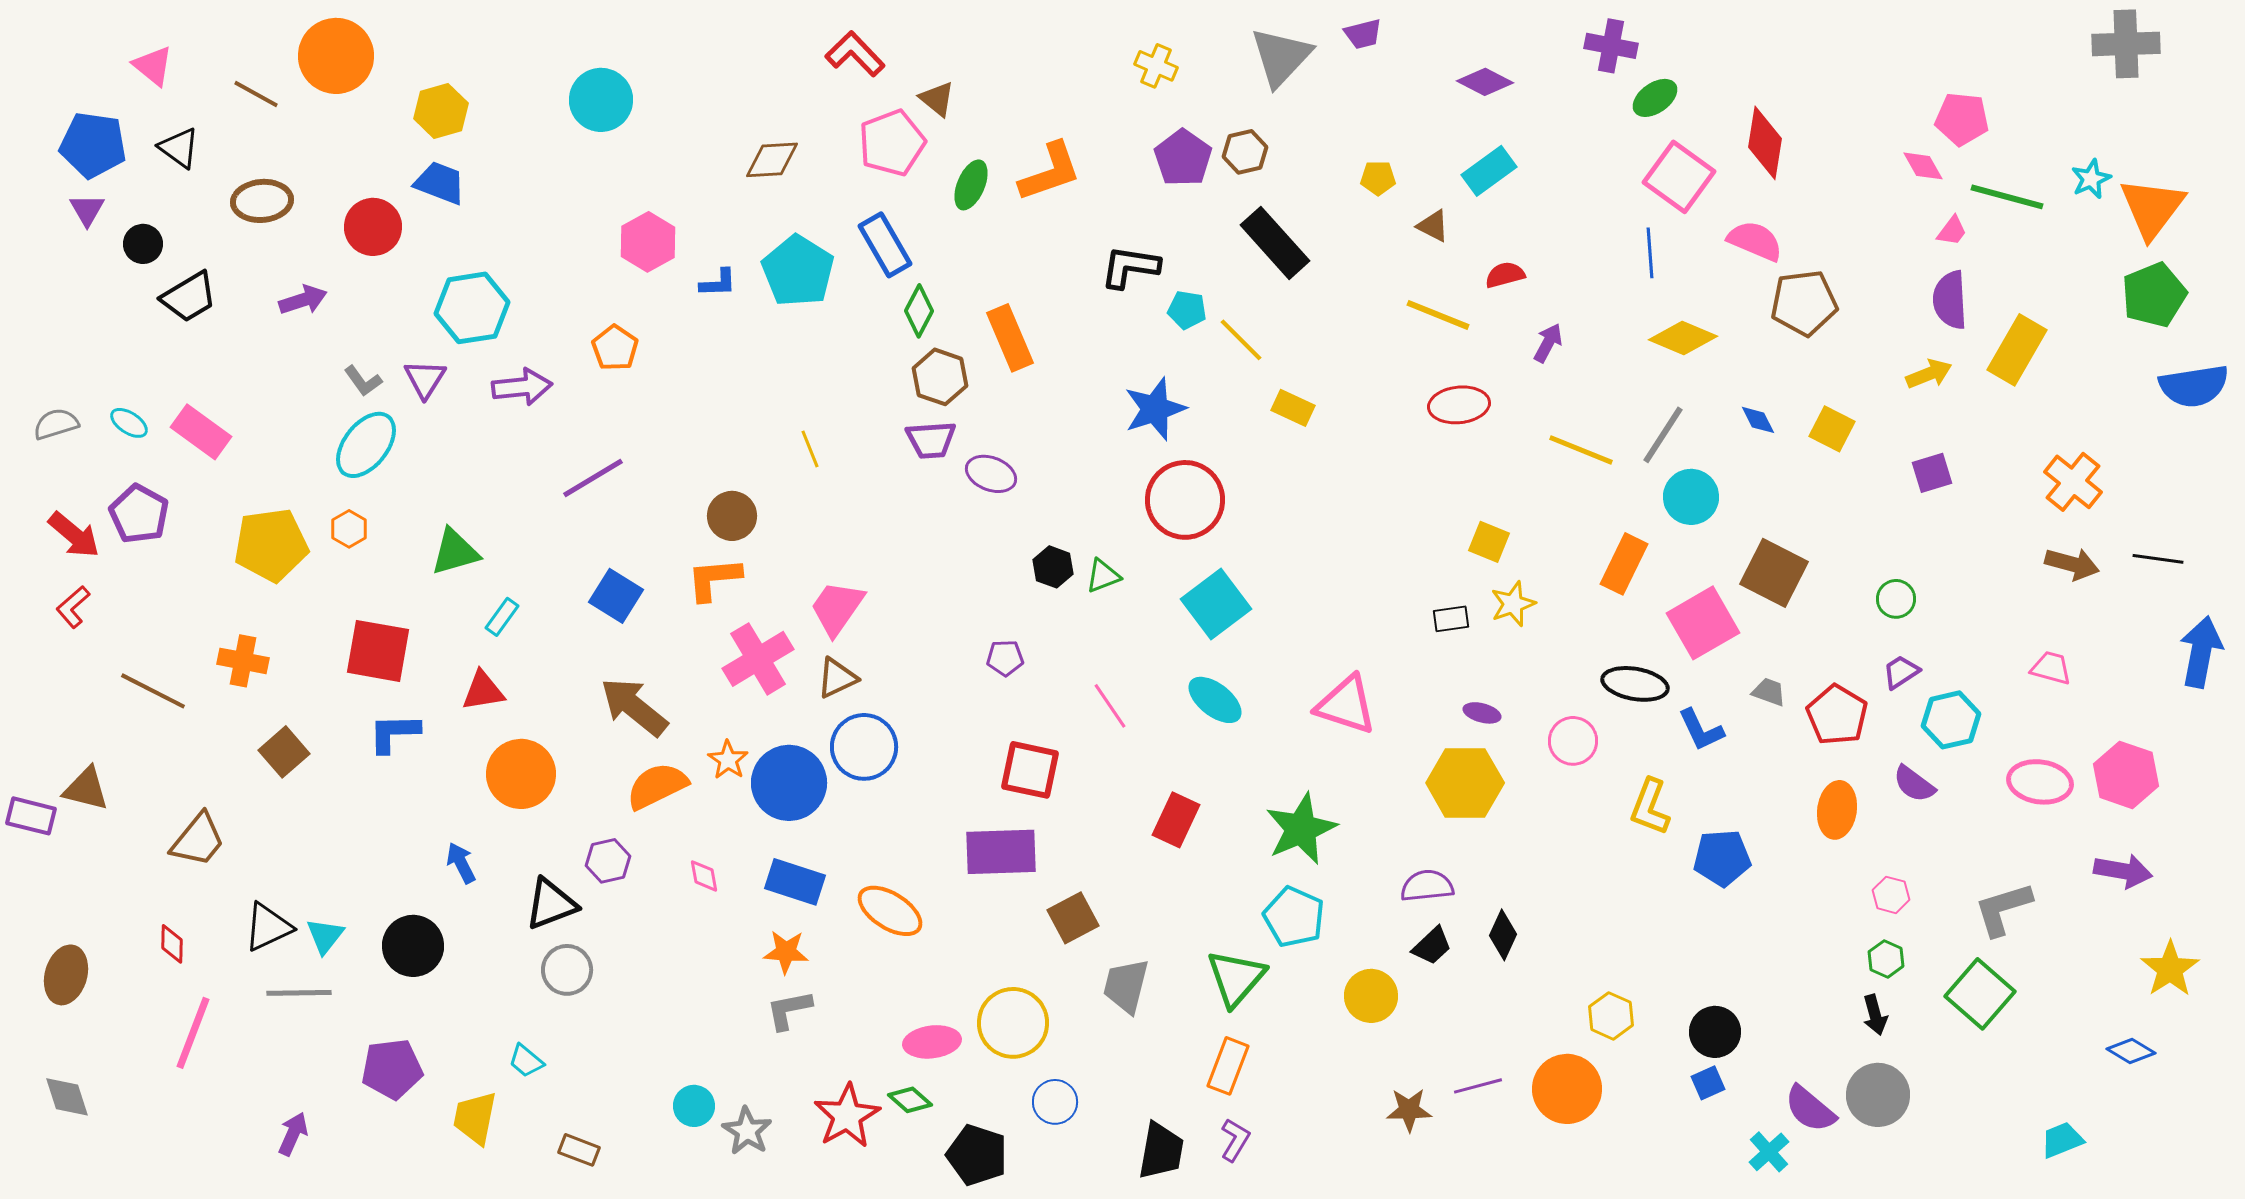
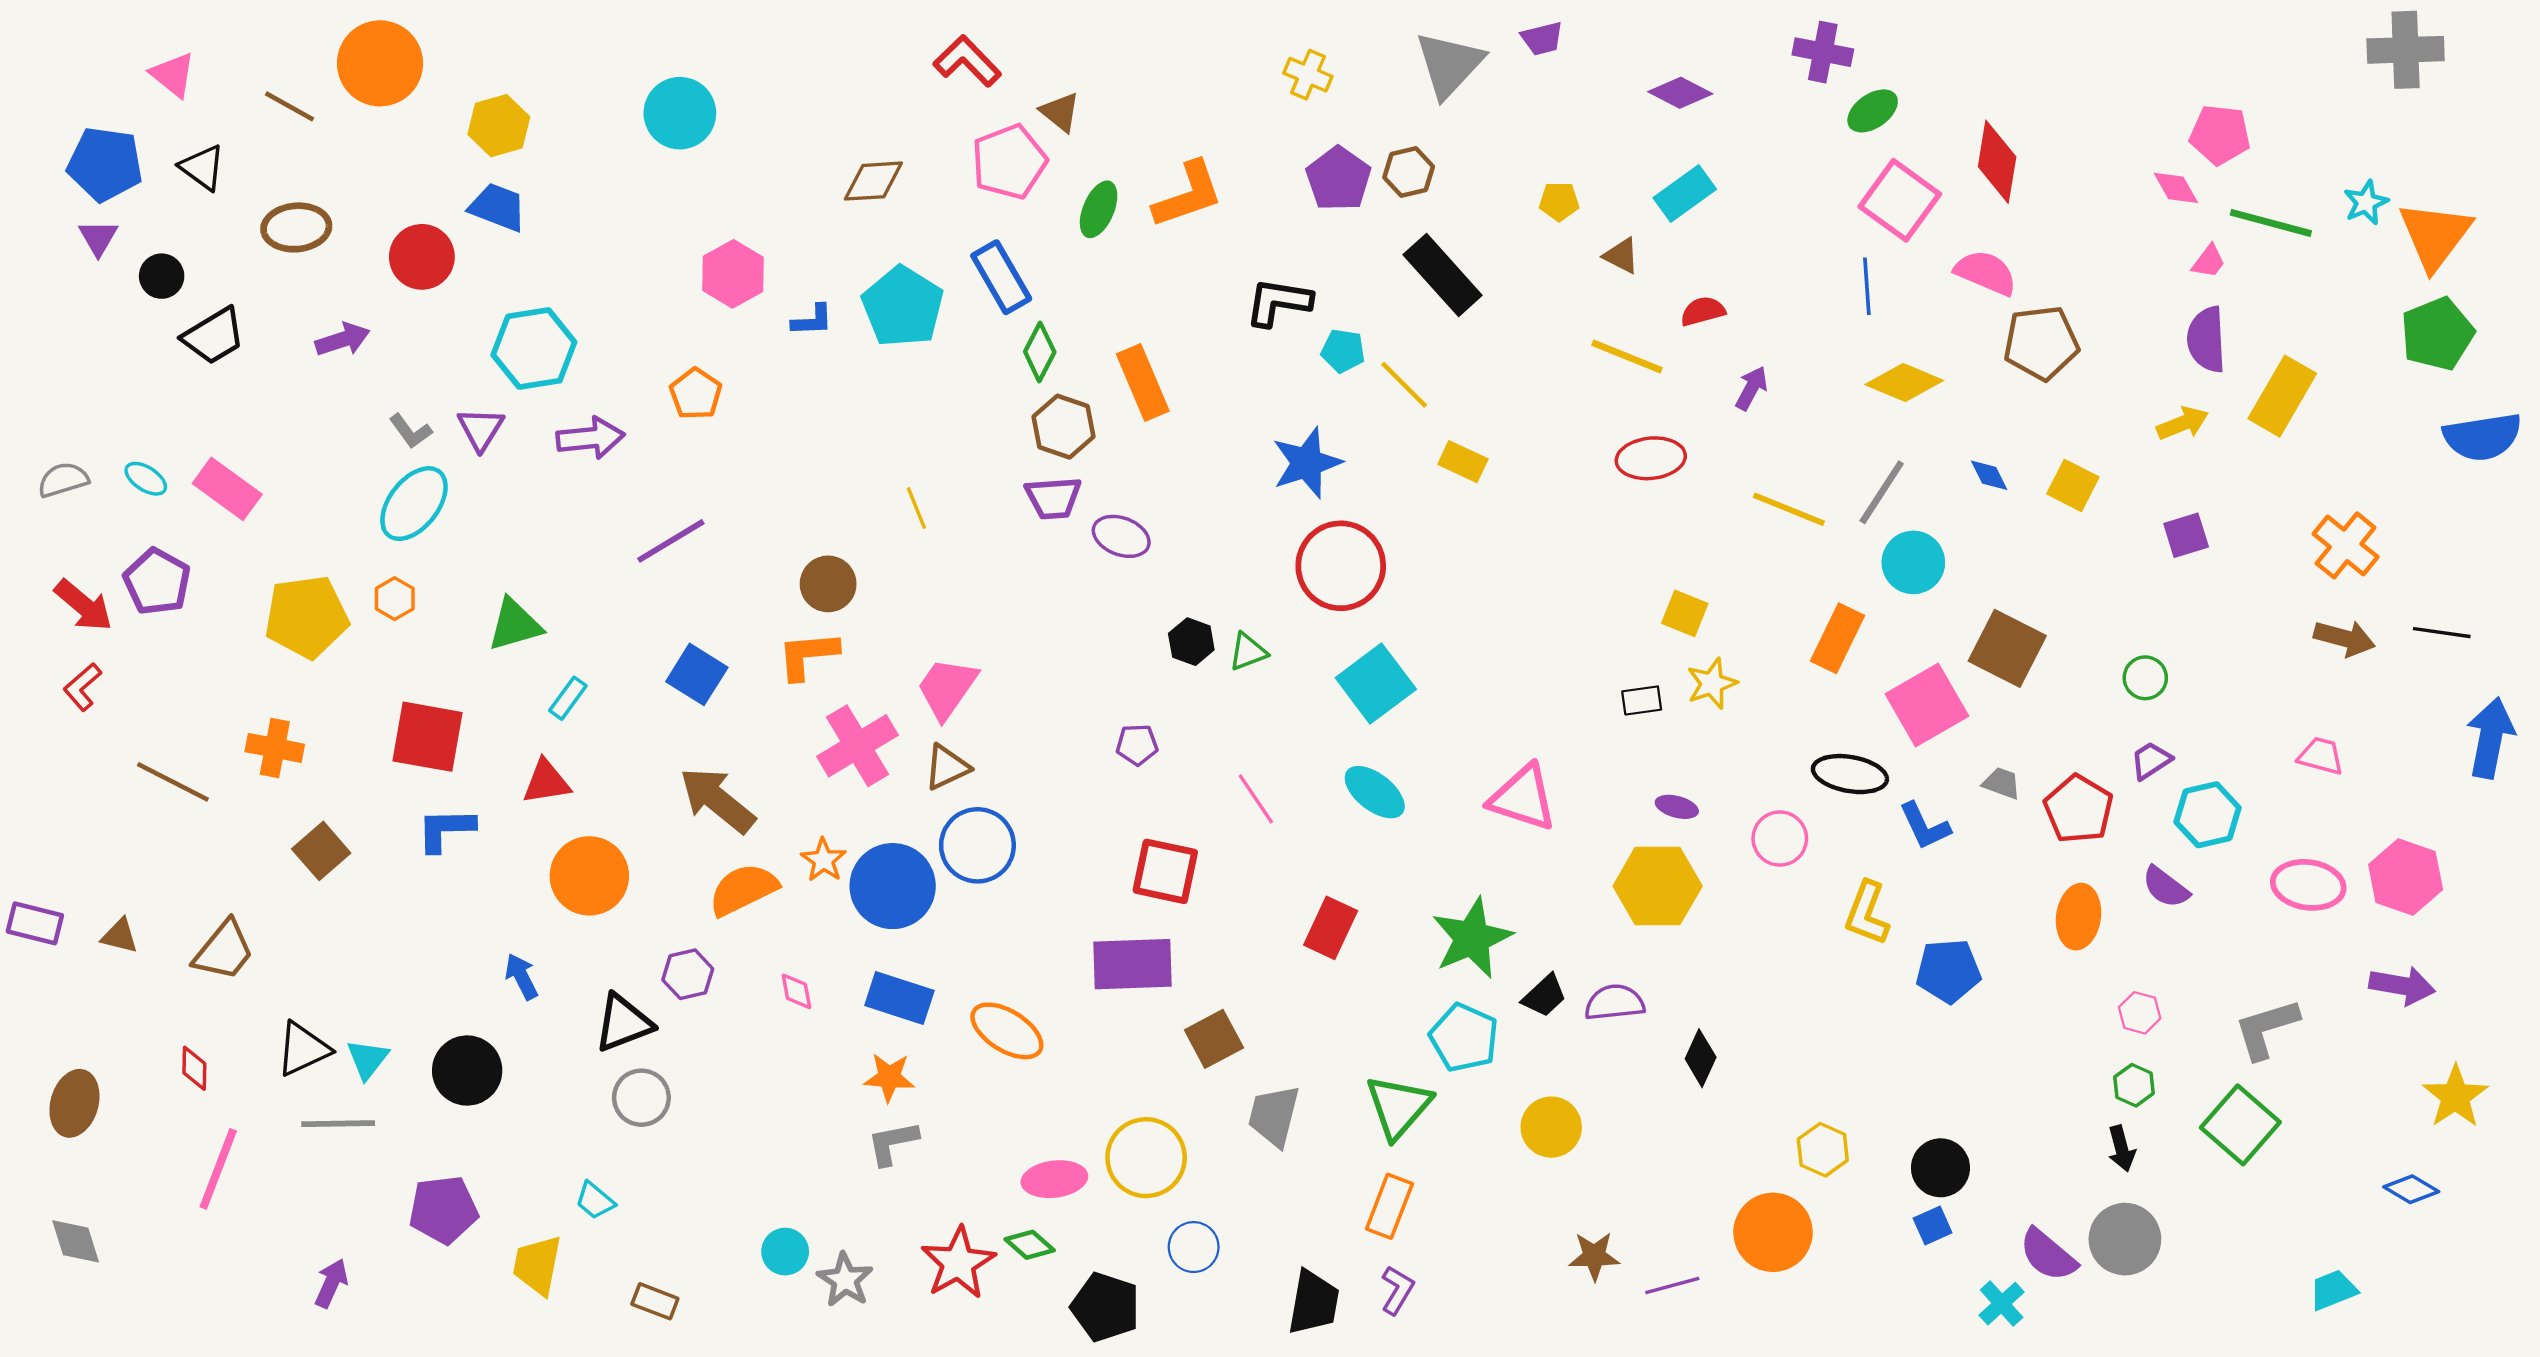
brown triangle: (86, 789) -> (120, 936), moved, size x0.7
black trapezoid: (1432, 946) -> (1544, 996), moved
purple line: (1478, 1086) -> (1672, 1286), moved

